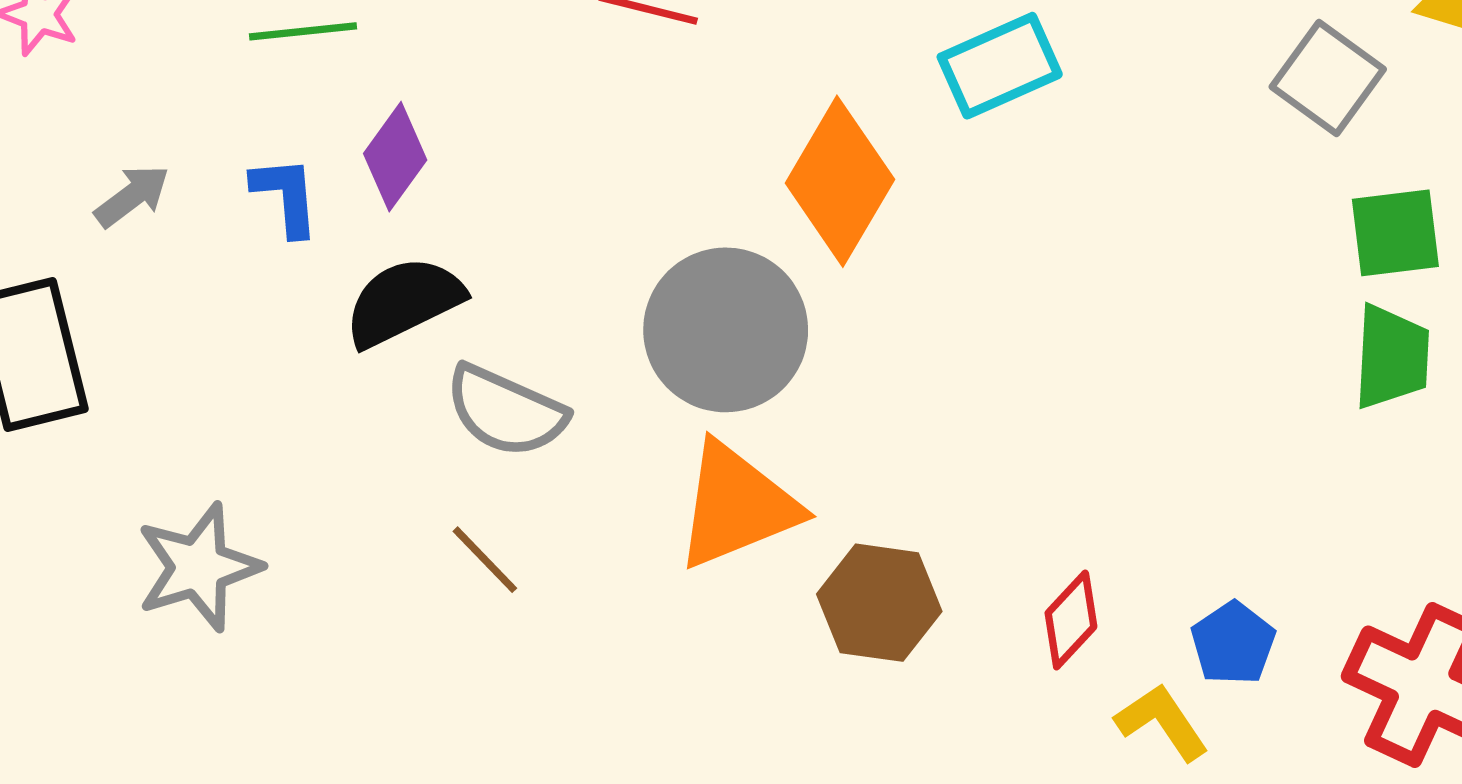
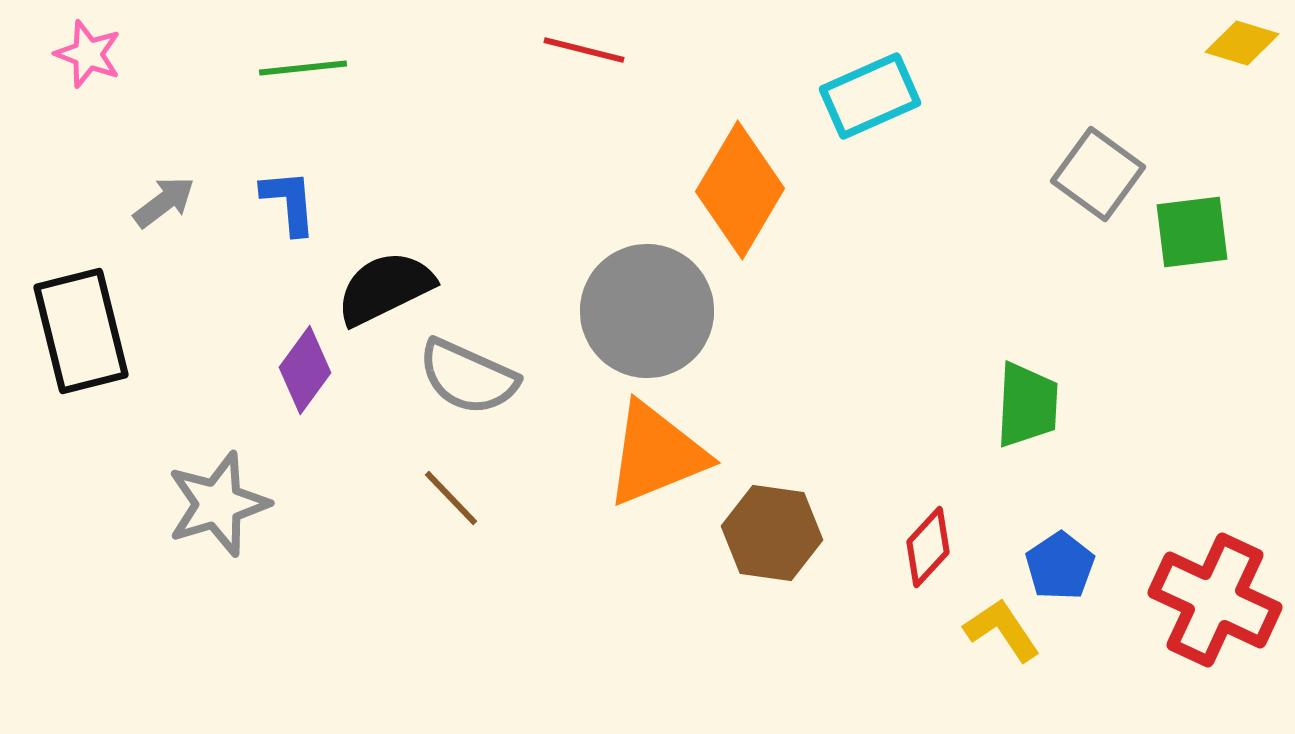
gray square: (1328, 78) -> (1098, 174), moved
purple diamond: (395, 157) -> (305, 370), moved
green trapezoid: (1392, 357) -> (1027, 405), moved

